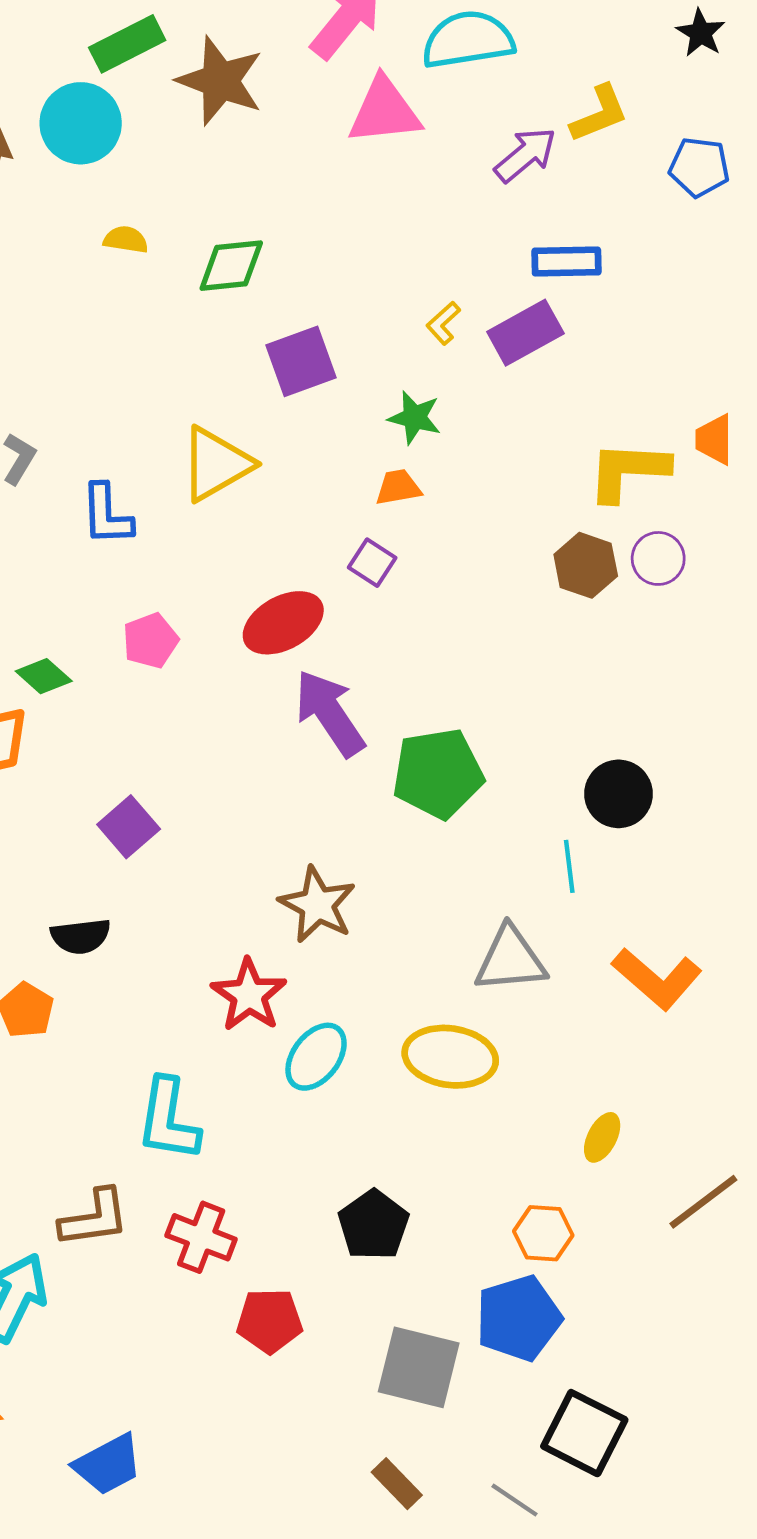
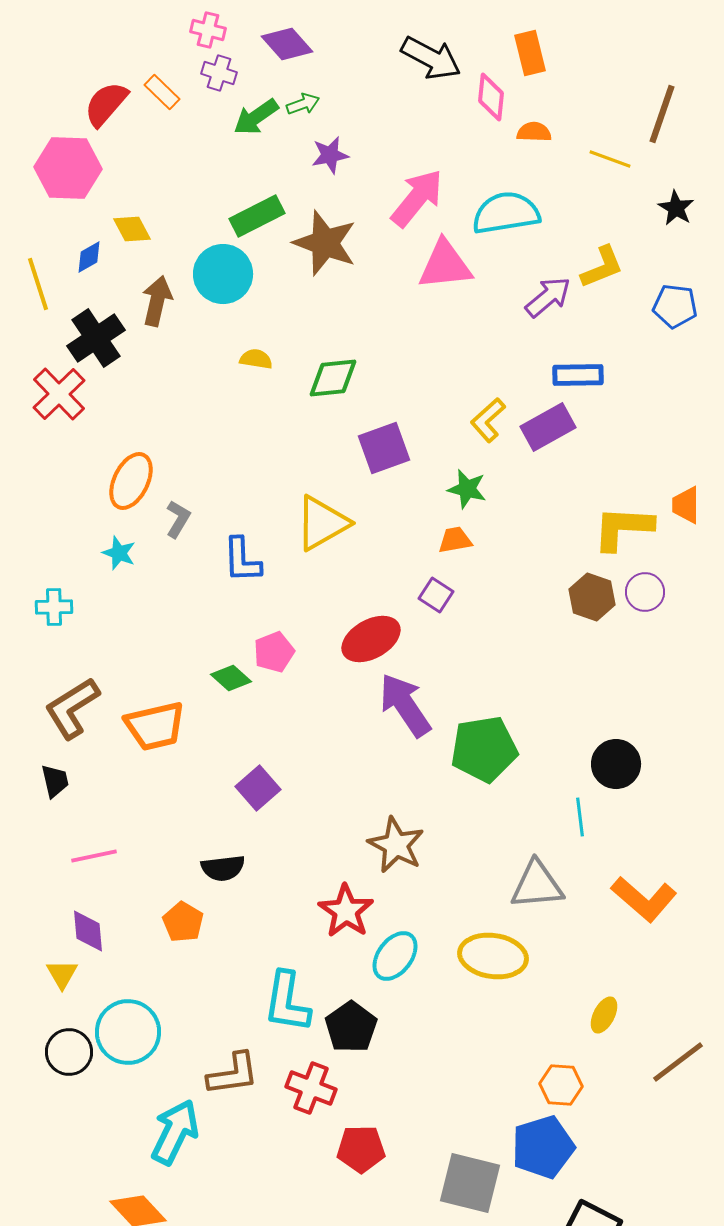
yellow L-shape: (443, 323) -> (488, 420), size x1.4
green diamond: (44, 676) -> (231, 678), moved
black pentagon: (374, 1225) -> (351, 1027), moved

